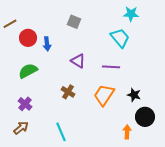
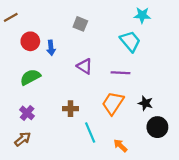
brown line: (10, 24) -> (11, 17), moved
brown cross: (68, 92) -> (70, 109), moved, turned -32
cyan line: (61, 132) -> (90, 133), moved
orange arrow: (127, 132) -> (120, 146), moved, turned -48

